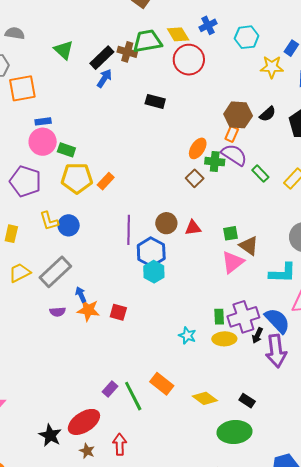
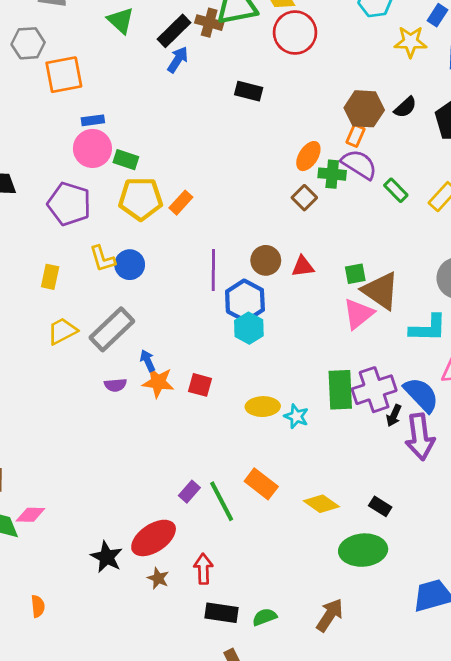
brown triangle: (249, 246) -> (381, 291), size x1.4
green rectangle: (219, 317) -> (340, 390), size x1.8
yellow ellipse: (224, 339) -> (263, 407), moved

